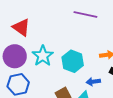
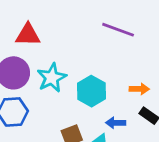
red triangle: (21, 27) -> (28, 35), turned -42

